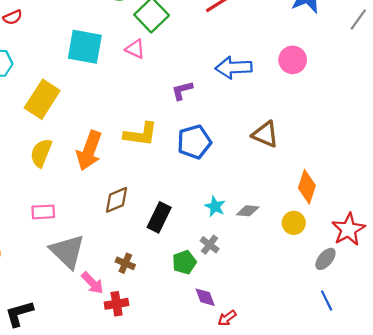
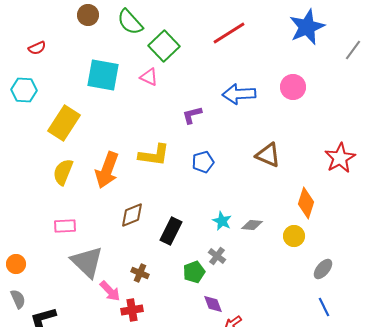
blue pentagon: (194, 142) -> (203, 162), size x0.7
red star: (348, 229) -> (340, 158), moved

